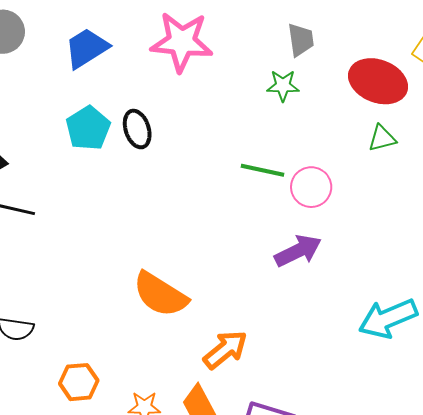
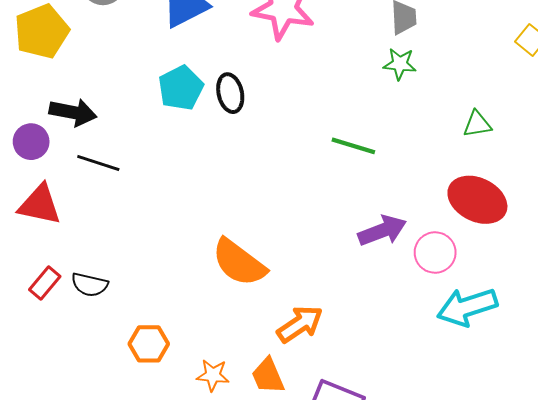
red ellipse: (378, 81) -> (477, 200), moved
green star: (283, 86) -> (400, 64), moved
pink circle: (311, 187) -> (435, 252), moved

